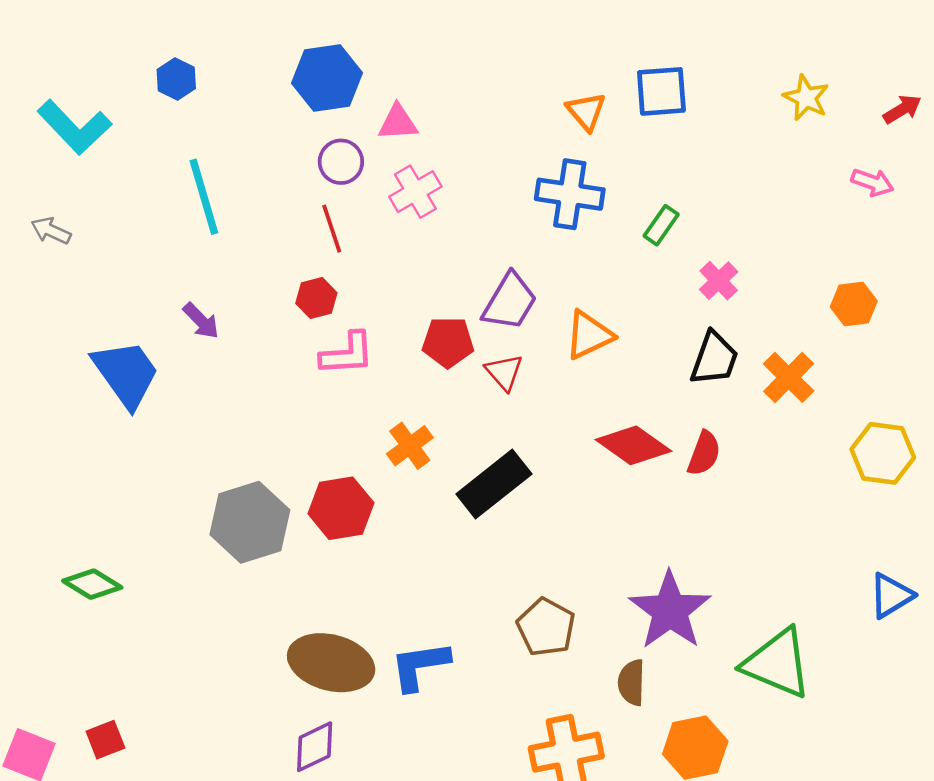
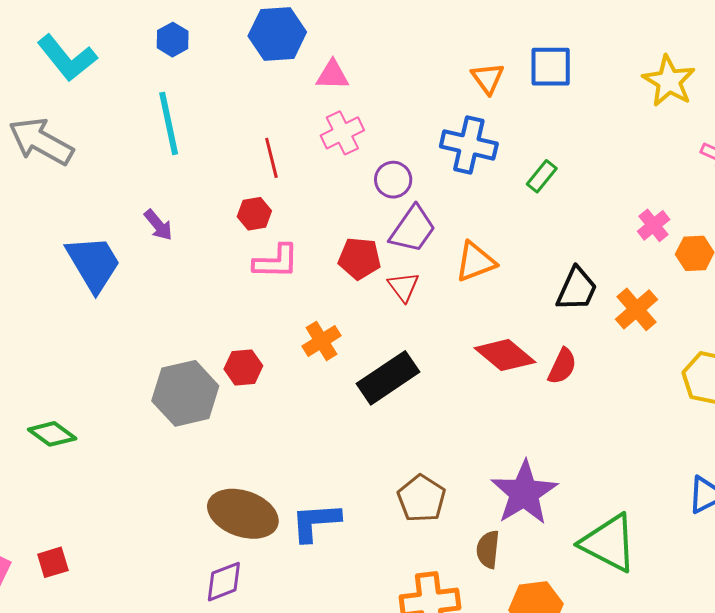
blue hexagon: (176, 79) -> (173, 40), moved
yellow star: (806, 98) -> (669, 81), size x1.4
purple circle: (341, 162) -> (393, 180), moved
gray arrow: (51, 231) -> (41, 141), size x2.0
pink cross: (719, 281) -> (654, 225), moved
red hexagon: (341, 508) -> (243, 367), moved, size x0.7

